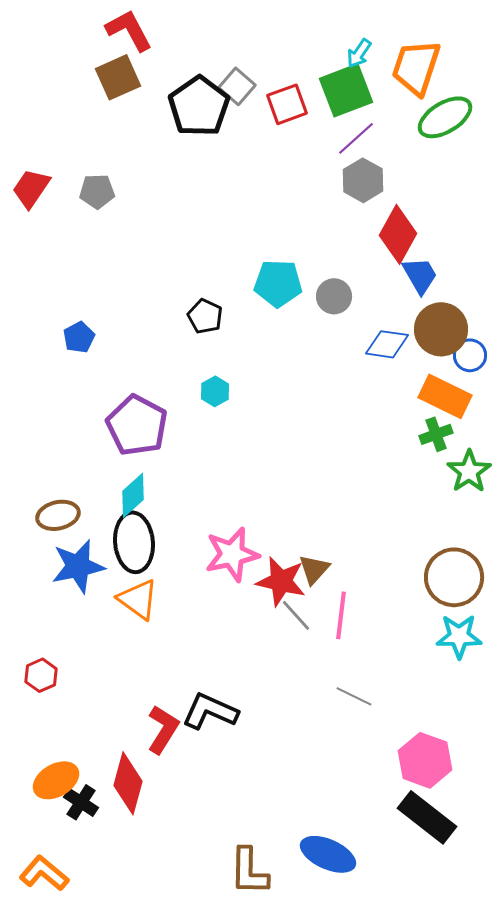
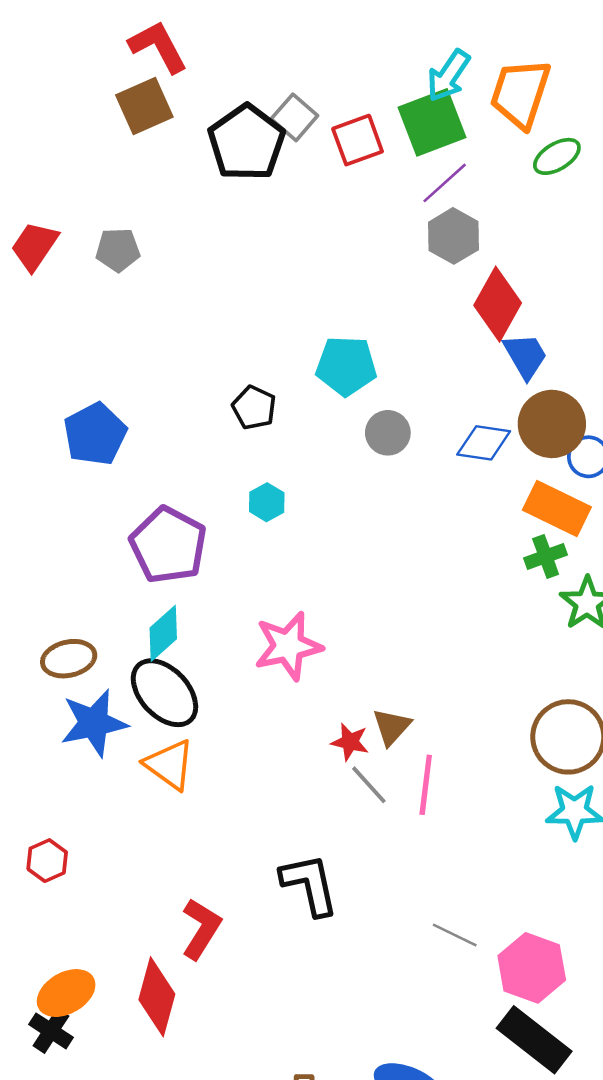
cyan arrow: (359, 53) -> (448, 76), size x1.4
green ellipse: (445, 117) -> (557, 156), size x0.7
gray circle: (334, 296) -> (388, 433), moved
blue pentagon: (79, 337) -> (95, 434), size x1.6
black ellipse: (134, 542) -> (164, 693), turned -38
pink star: (232, 554) -> (288, 646), moved
red star: (281, 581) -> (350, 742), size x0.6
gray line: (354, 696) -> (455, 935), moved
black L-shape: (210, 711) -> (310, 885), moved, turned 54
black cross: (81, 802) -> (51, 1031), moved

